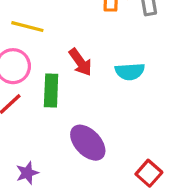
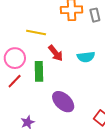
yellow line: (27, 27) -> (36, 32), moved

